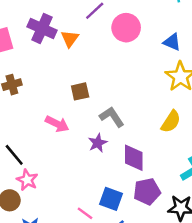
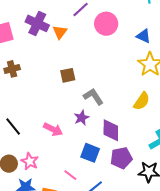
pink arrow: (57, 124) -> (53, 129), moved
pink star: (27, 180) -> (30, 161), moved
blue square: (111, 199) -> (90, 153), moved

